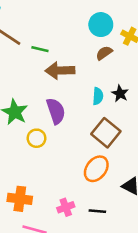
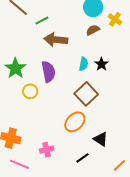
green line: (40, 49) -> (42, 21), turned -48
black line: (97, 211) -> (83, 158), moved, turned -48

